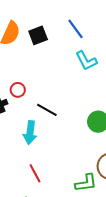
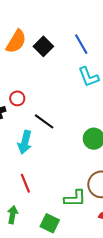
black square: (38, 35) -> (43, 46), turned -30

